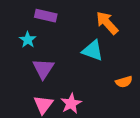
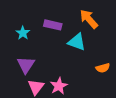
purple rectangle: (46, 16) -> (53, 25), moved
purple triangle: (43, 69) -> (26, 65), moved

